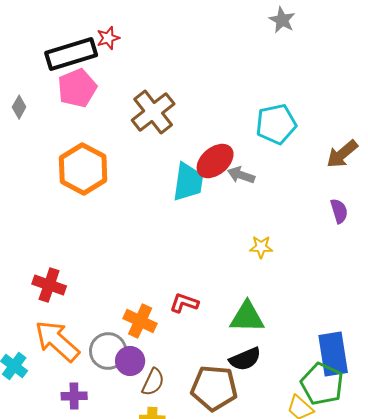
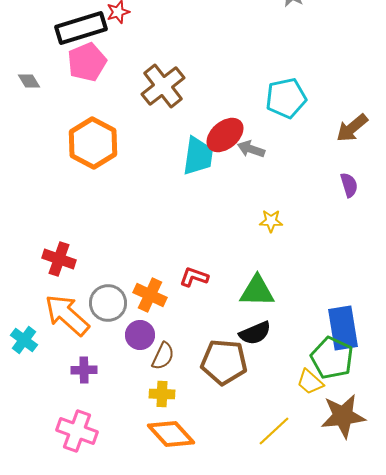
gray diamond: (19, 107) -> (29, 81), turned -60
gray circle: (108, 351) -> (108, 303), moved

